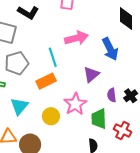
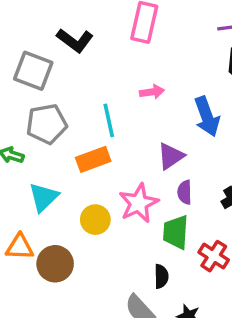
pink arrow: (76, 38) -> (152, 92), size x0.6
purple semicircle: (112, 95) -> (185, 192), moved

